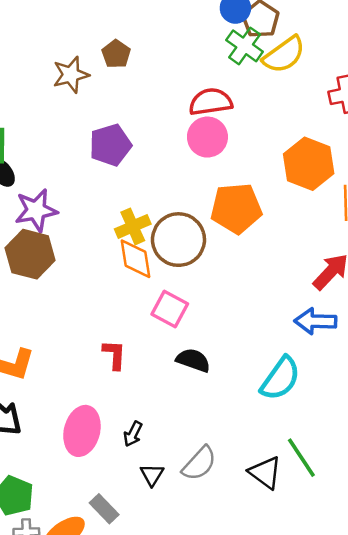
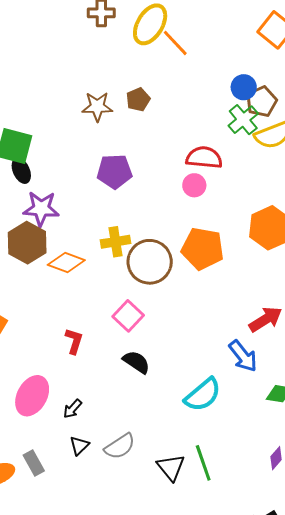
pink circle: (207, 137) -> (194, 185), size x0.7
orange diamond: (135, 259) -> (66, 263), moved, turned -75
blue arrow: (316, 321) -> (243, 356), turned -144

